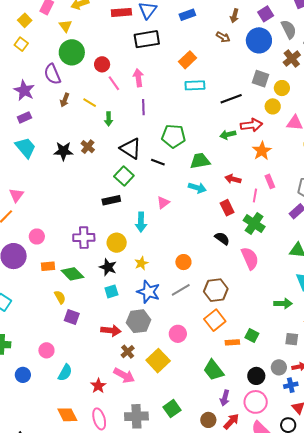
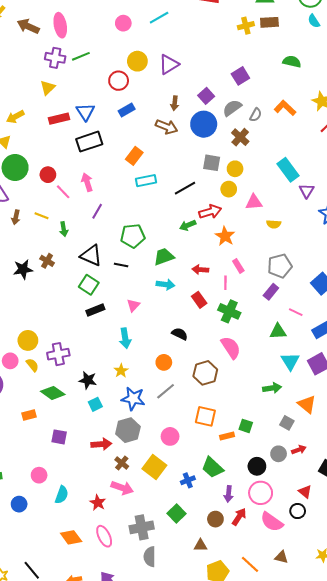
gray semicircle: (289, 29) -> (232, 108), turned -90
brown arrow: (223, 37) -> (167, 127), size x1.5
purple line: (143, 107) -> (97, 211), turned 42
black rectangle: (111, 200) -> (95, 310), moved
cyan arrow: (141, 222) -> (125, 338), moved
black semicircle: (222, 238) -> (180, 334), moved
yellow circle: (117, 243) -> (28, 340), moved
orange rectangle: (48, 266) -> (29, 415), moved
brown hexagon: (216, 290) -> (205, 373), moved
yellow semicircle: (60, 297) -> (32, 365), moved
orange square: (215, 320) -> (205, 416), turned -30
gray square: (292, 339) -> (287, 423), turned 32
blue cross: (291, 385) -> (188, 480), moved

